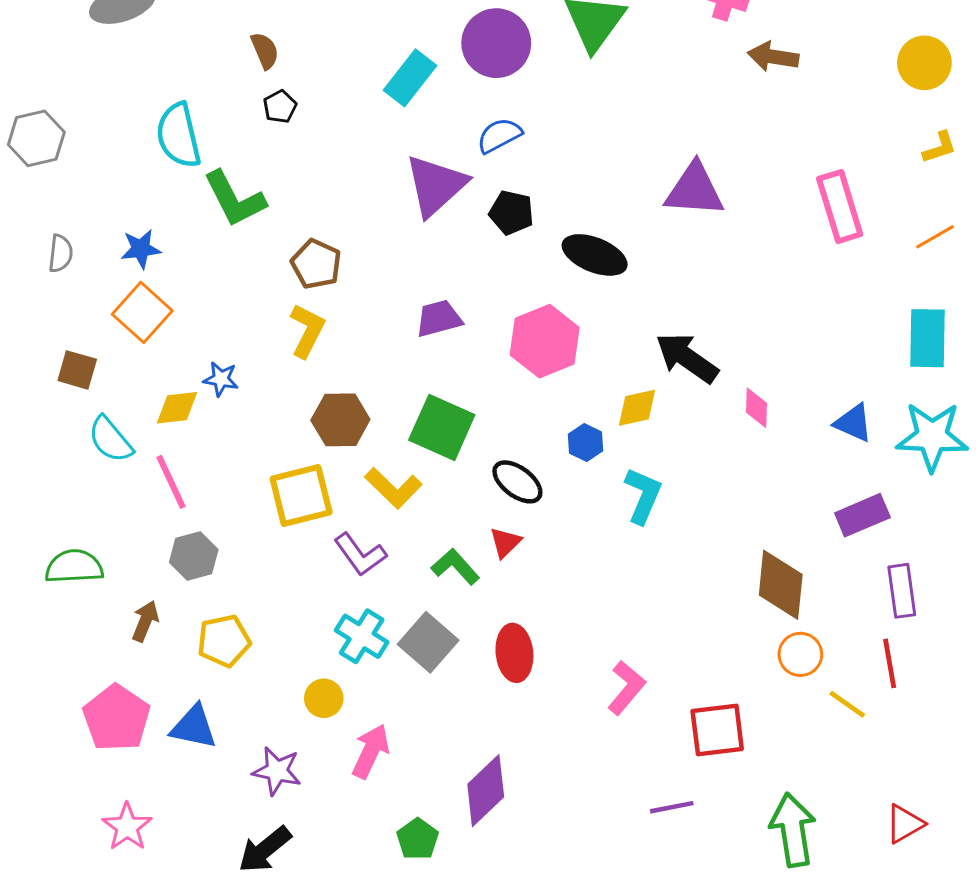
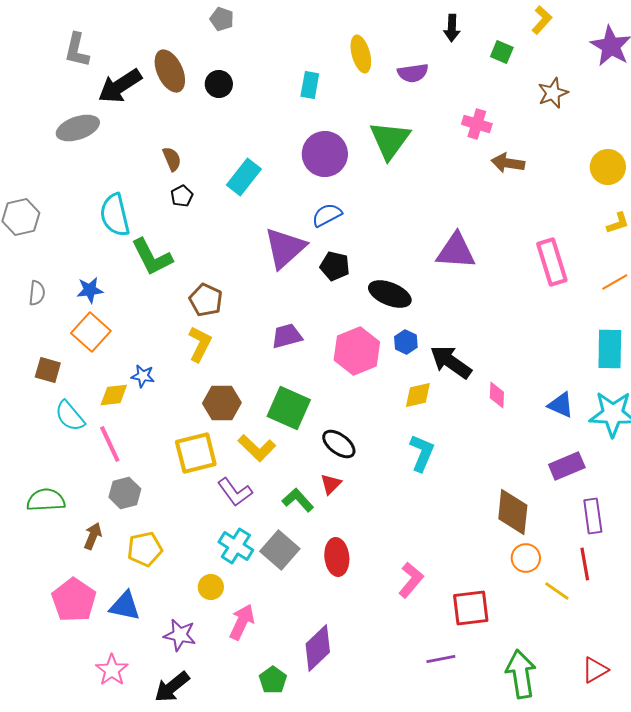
cyan rectangle: (410, 78) -> (244, 177), moved
blue hexagon: (586, 443) -> (406, 342), moved
pink star: (127, 827) -> (112, 670), moved

